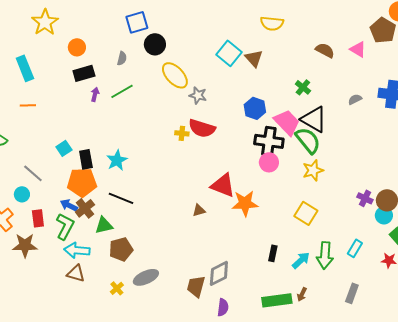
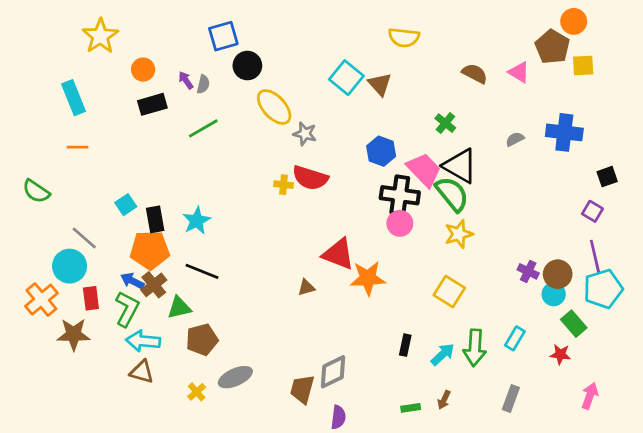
purple arrow: (95, 94) -> (186, 80), moved, turned -48
cyan circle: (22, 194) -> (70, 266), size x1.6
green rectangle: (277, 300) -> (411, 408), size x0.5

